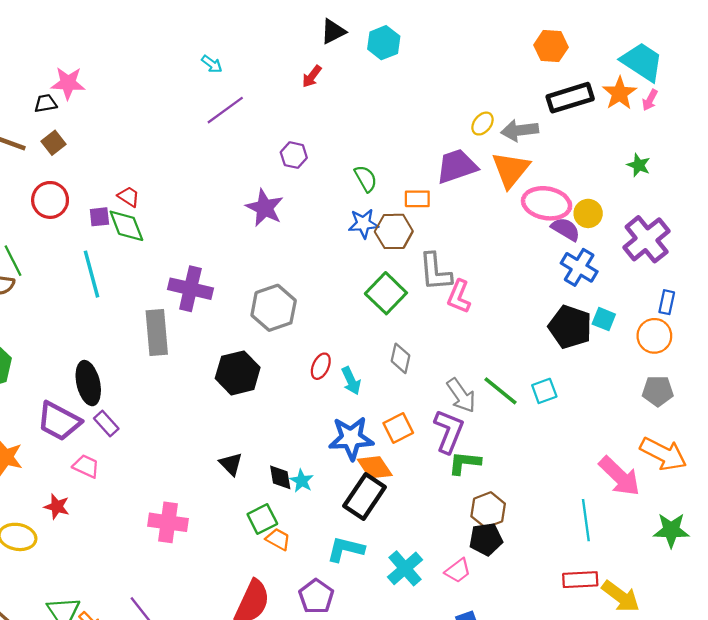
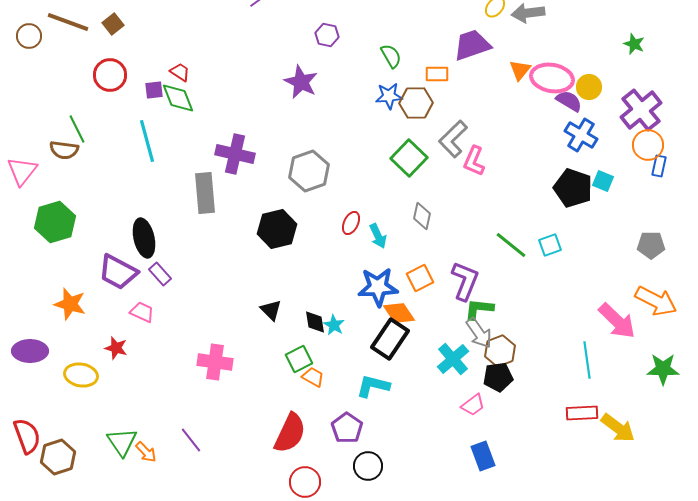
orange triangle: (511, 170) -> (520, 70), moved, size x0.6
gray L-shape: (435, 272) -> (453, 139), turned 51
orange circle: (654, 336) -> (648, 145), moved
gray arrow: (461, 395) -> (479, 333), moved
cyan cross: (405, 568) -> (453, 359), moved

